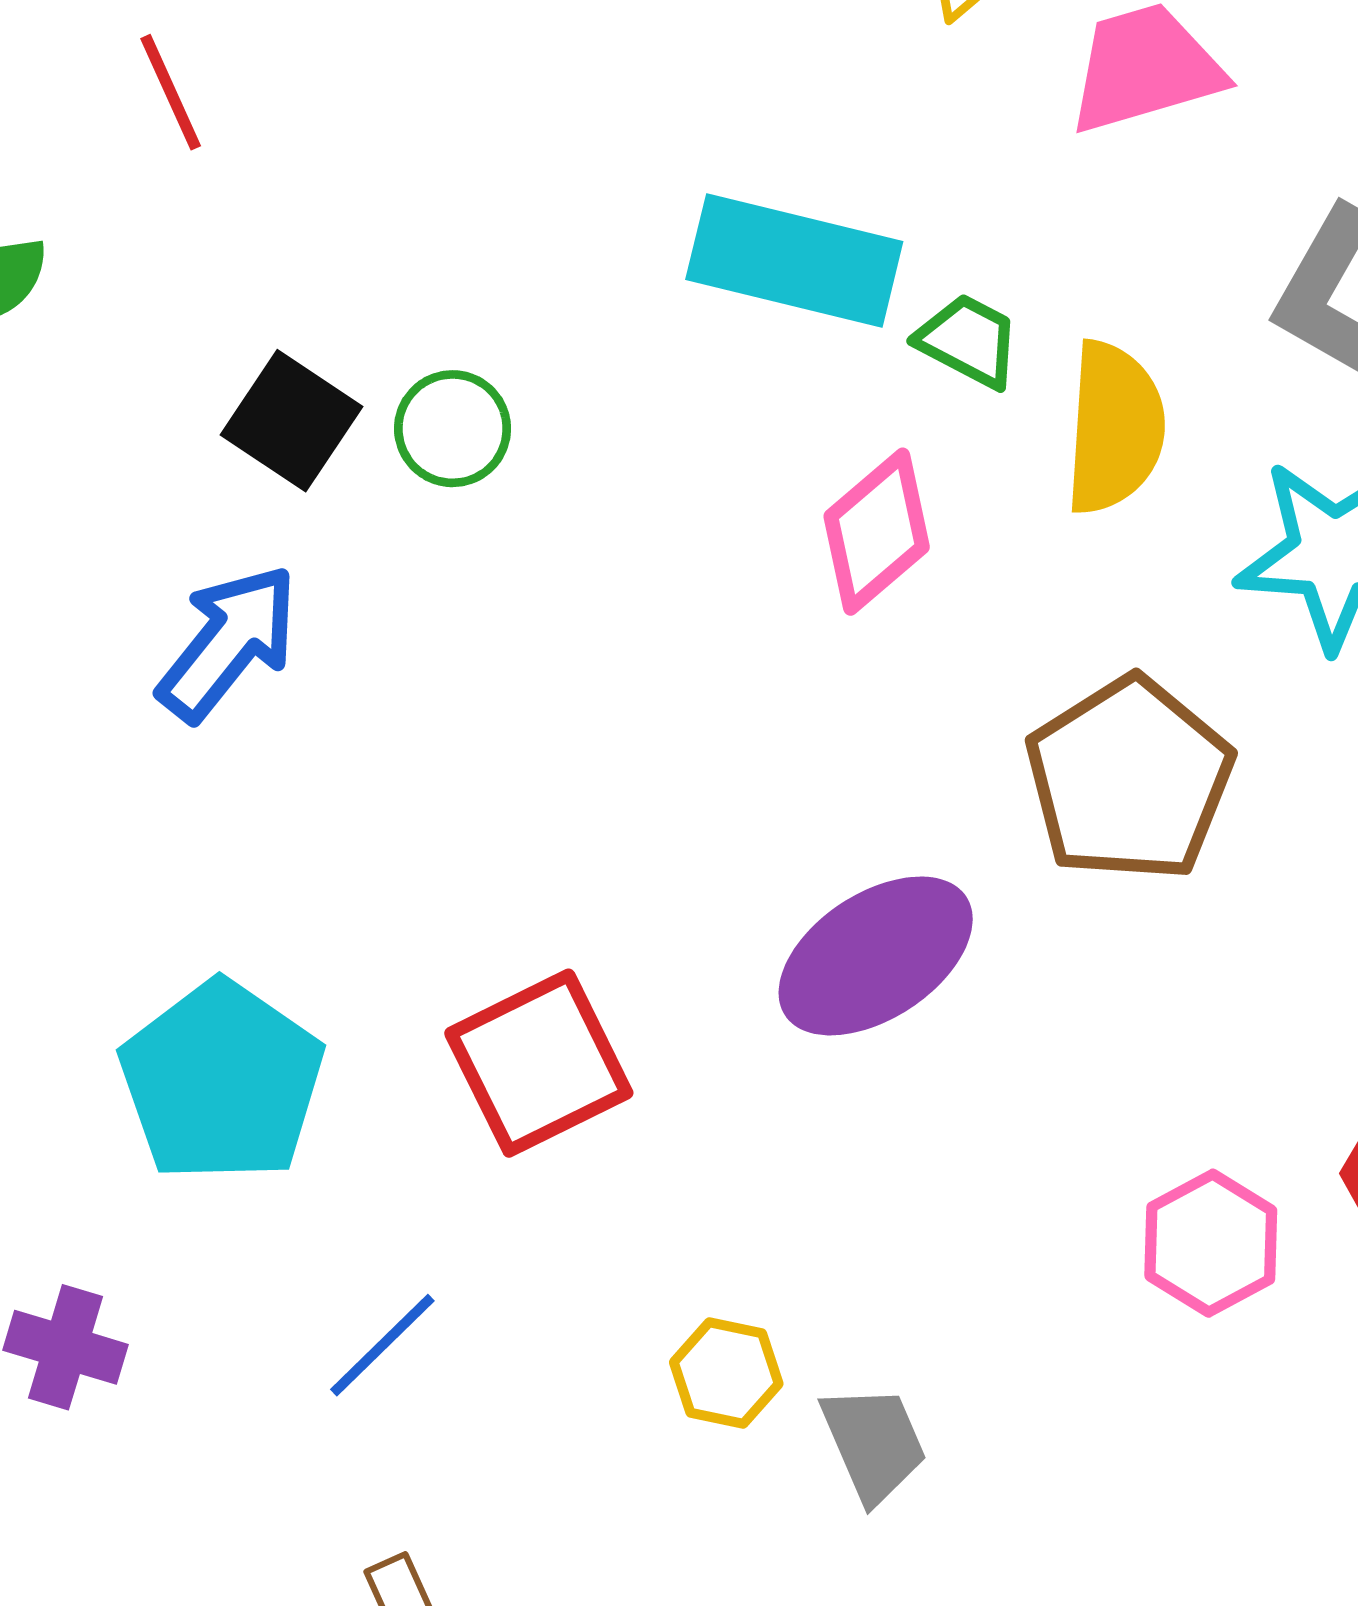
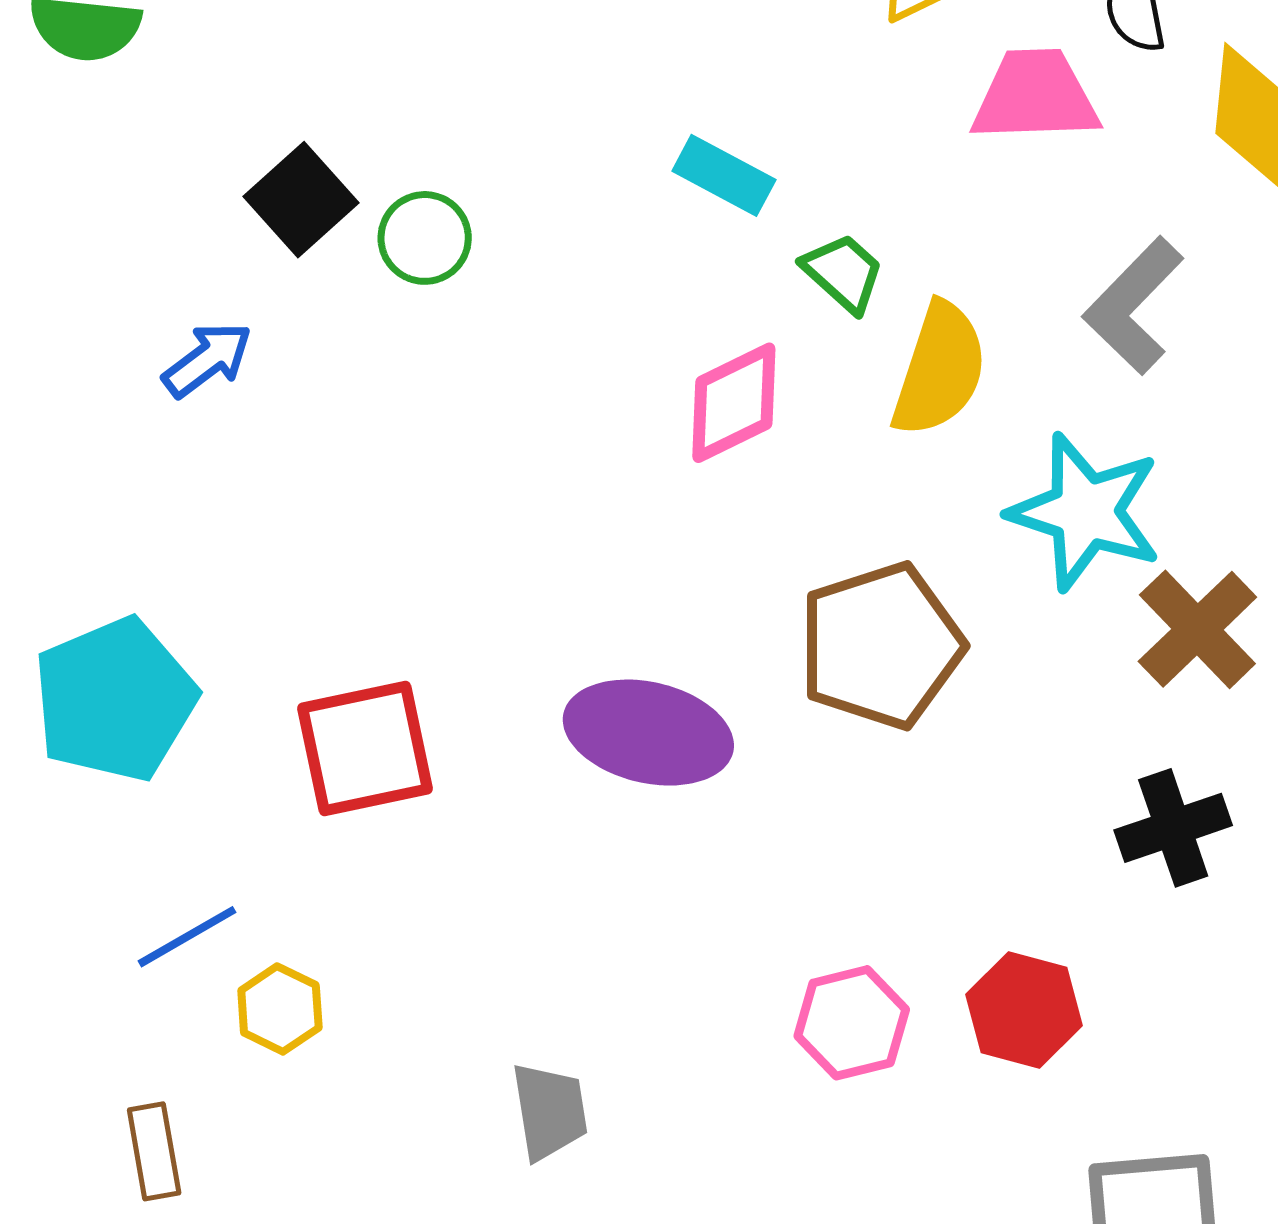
cyan rectangle: (794, 260) -> (724, 175), size x0.6
blue arrow: (228, 643) -> (207, 360), size x0.7
purple ellipse: (876, 956) -> (648, 733), turned 32
yellow hexagon: (726, 1373) -> (280, 1009), moved

